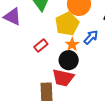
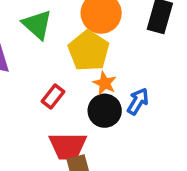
blue arrow: (91, 37) -> (138, 101), moved
red trapezoid: (63, 78) -> (68, 146), moved

